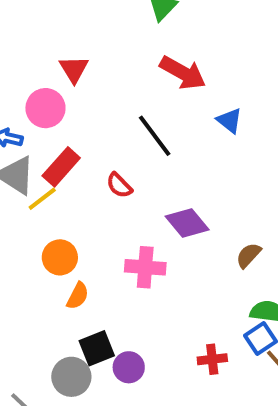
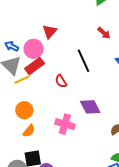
red triangle: (74, 69) -> (50, 32), moved
red arrow: (183, 73) -> (104, 33), size x0.6
pink circle: (45, 108) -> (34, 49), moved

